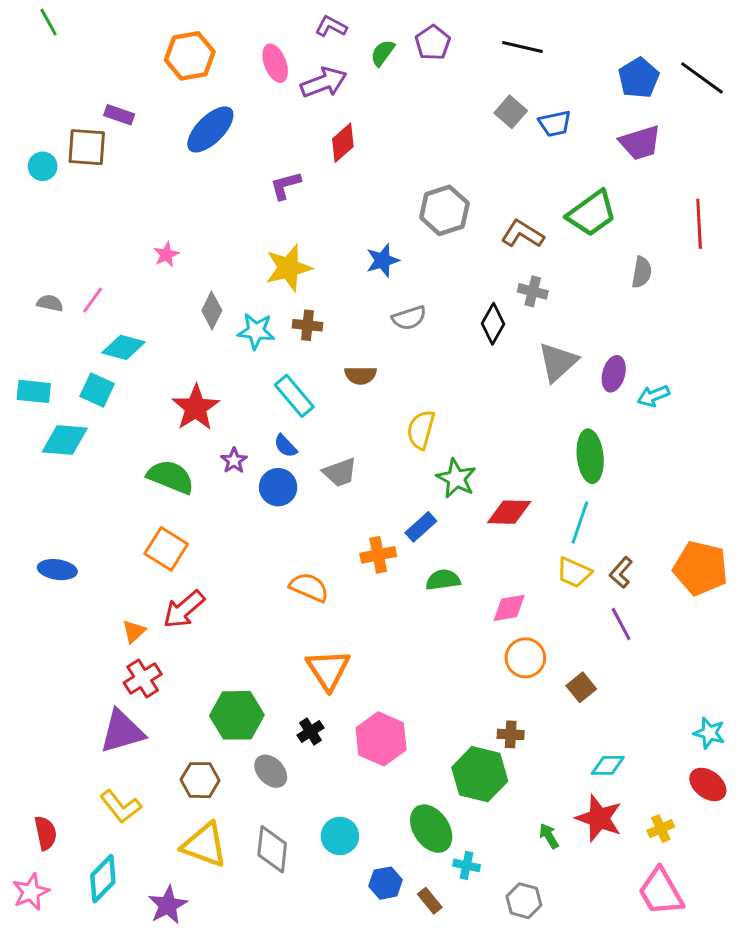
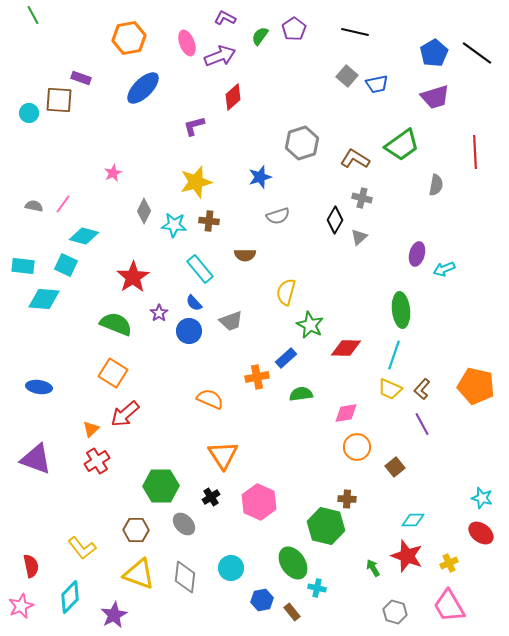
gray triangle: (558, 362) -> (359, 237), moved, size x0.6
purple triangle: (122, 731) -> (36, 459), moved, turned 36
gray hexagon: (524, 901) -> (395, 612), moved

